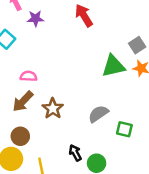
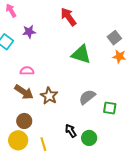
purple star: (35, 19) -> (29, 32), moved
green triangle: (113, 66) -> (81, 54), moved, turned 35
brown arrow: (23, 101) -> (24, 92), turned -96

